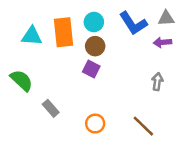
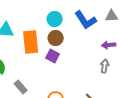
orange rectangle: (63, 32) -> (31, 42), moved
purple arrow: (162, 42) -> (109, 45), moved

